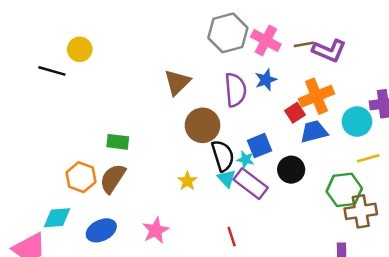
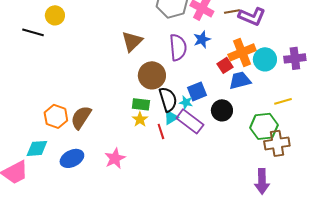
cyan circle: (357, 122) -> (265, 59), moved
green rectangle: (118, 142) -> (141, 104), moved
cyan triangle: (227, 178) -> (171, 117), turned 42
red line: (232, 237) -> (161, 131), moved

